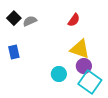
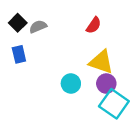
blue rectangle: (14, 52) -> (19, 54), moved
cyan circle: (59, 74) -> (71, 84), moved

